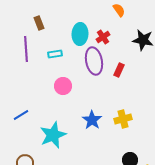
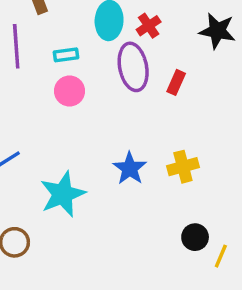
pink circle: (63, 86) -> (70, 91), moved

